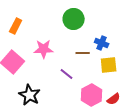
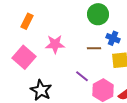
green circle: (74, 19) -> (98, 14), moved
purple line: (67, 74) -> (82, 76), moved

